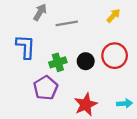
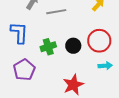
purple pentagon: (46, 88) -> (24, 70), moved
cyan arrow: (125, 103) -> (105, 66), moved

